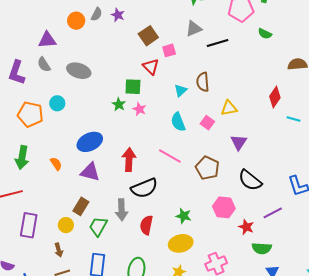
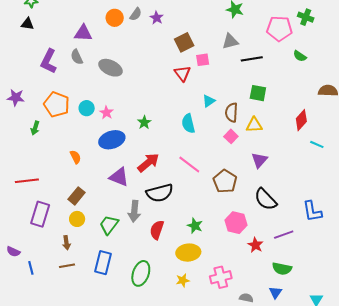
brown semicircle: (203, 82) -> (232, 112), moved
green square: (133, 87) -> (258, 93), moved
cyan circle: (57, 103) -> (87, 108), moved
green star: (119, 104) -> (144, 122), moved
pink star: (139, 109) -> (106, 113), moved
cyan semicircle: (178, 122) -> (188, 123), moved
green arrow: (22, 158) -> (35, 128), moved, size x0.6
red arrow: (129, 160) -> (148, 163), turned 40
purple triangle: (90, 172) -> (119, 177), moved
brown rectangle: (81, 206) -> (77, 196), moved
green semicircle: (262, 248) -> (282, 269), moved

